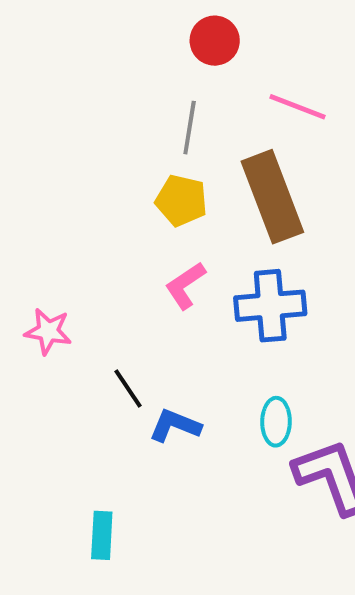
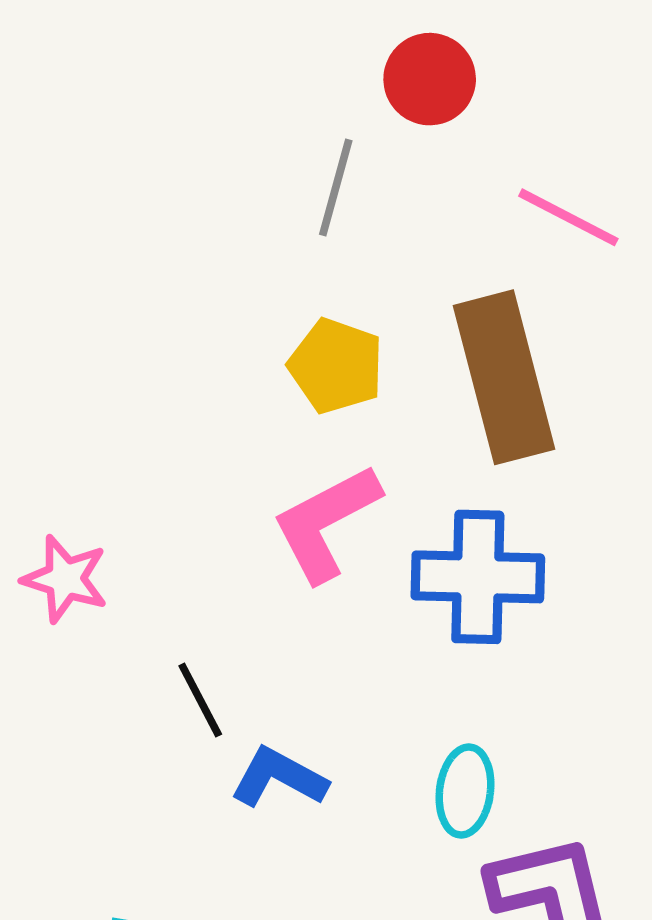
gray line: (190, 128) -> (336, 187), moved
pink L-shape: (185, 286) -> (326, 523), size x1.4

